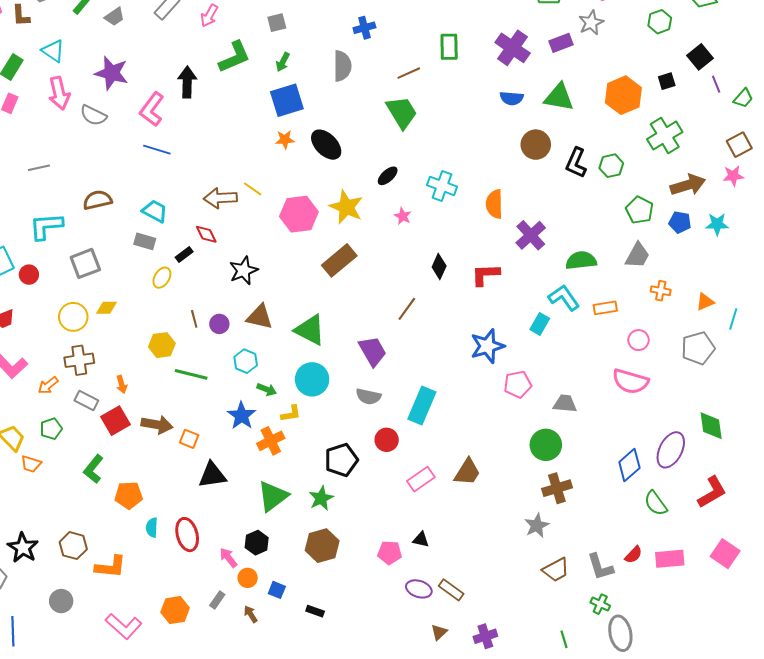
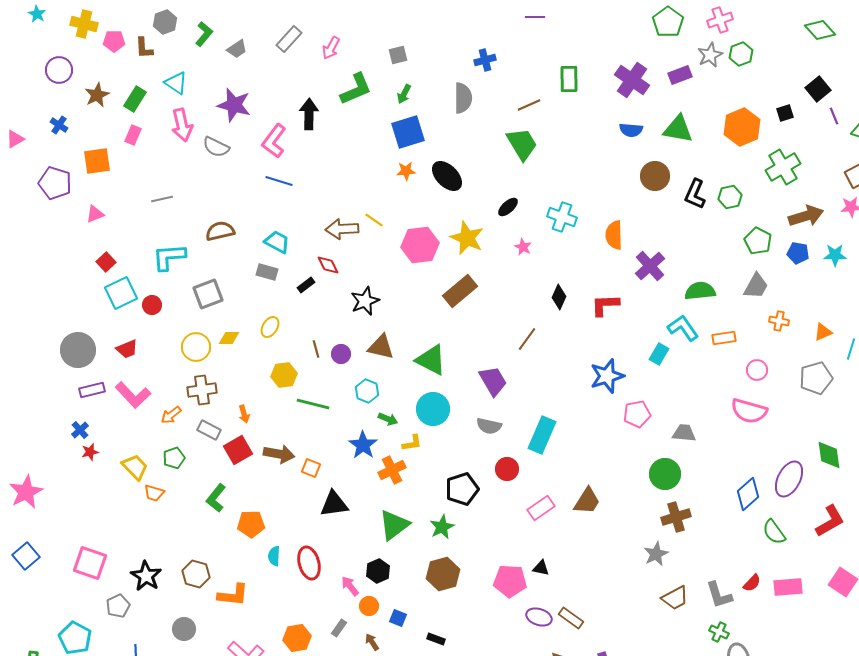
green hexagon: (660, 22) -> (741, 54), moved
yellow ellipse: (162, 278) -> (270, 327), moved
pink pentagon: (390, 553) -> (510, 581), size x1.4

